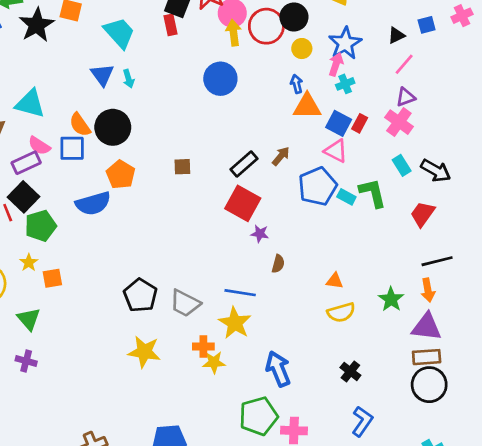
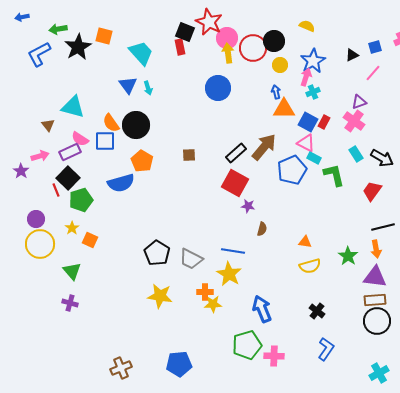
pink line: (404, 64) -> (373, 73), moved
brown arrow: (281, 156) -> (264, 147), size x1.8
cyan rectangle: (346, 197) -> (314, 158), moved
orange square: (52, 278) -> (90, 240), turned 35

